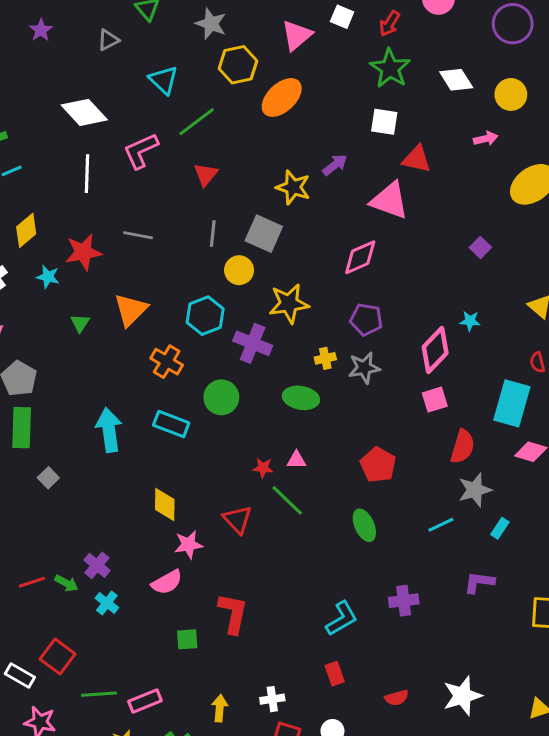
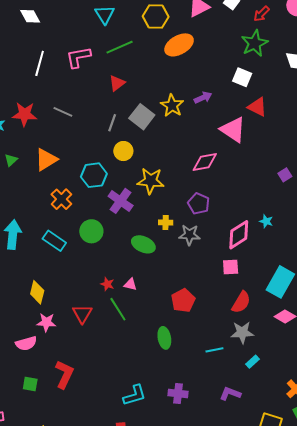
white diamond: (84, 112) -> (30, 16), moved, size x0.7
gray square: (264, 234) -> (142, 117), moved

